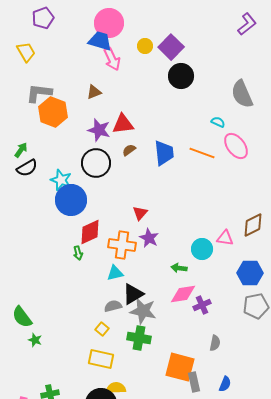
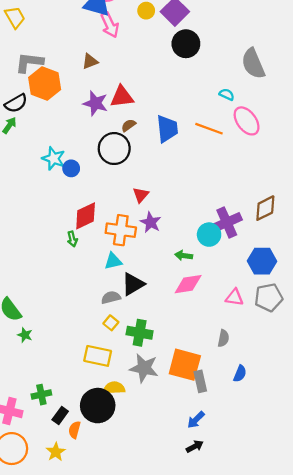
black circle: (96, 163) -> (114, 149), moved
black semicircle: (27, 168) -> (16, 103), moved
blue circle: (71, 200) -> (71, 168), moved, size x0.5
pink triangle: (225, 238) -> (234, 297), moved
purple cross: (202, 305) -> (227, 222), moved, size x1.5
gray star: (143, 311) -> (144, 368), moved
yellow square: (102, 329) -> (111, 323), moved
blue semicircle: (225, 384) -> (240, 374), moved

